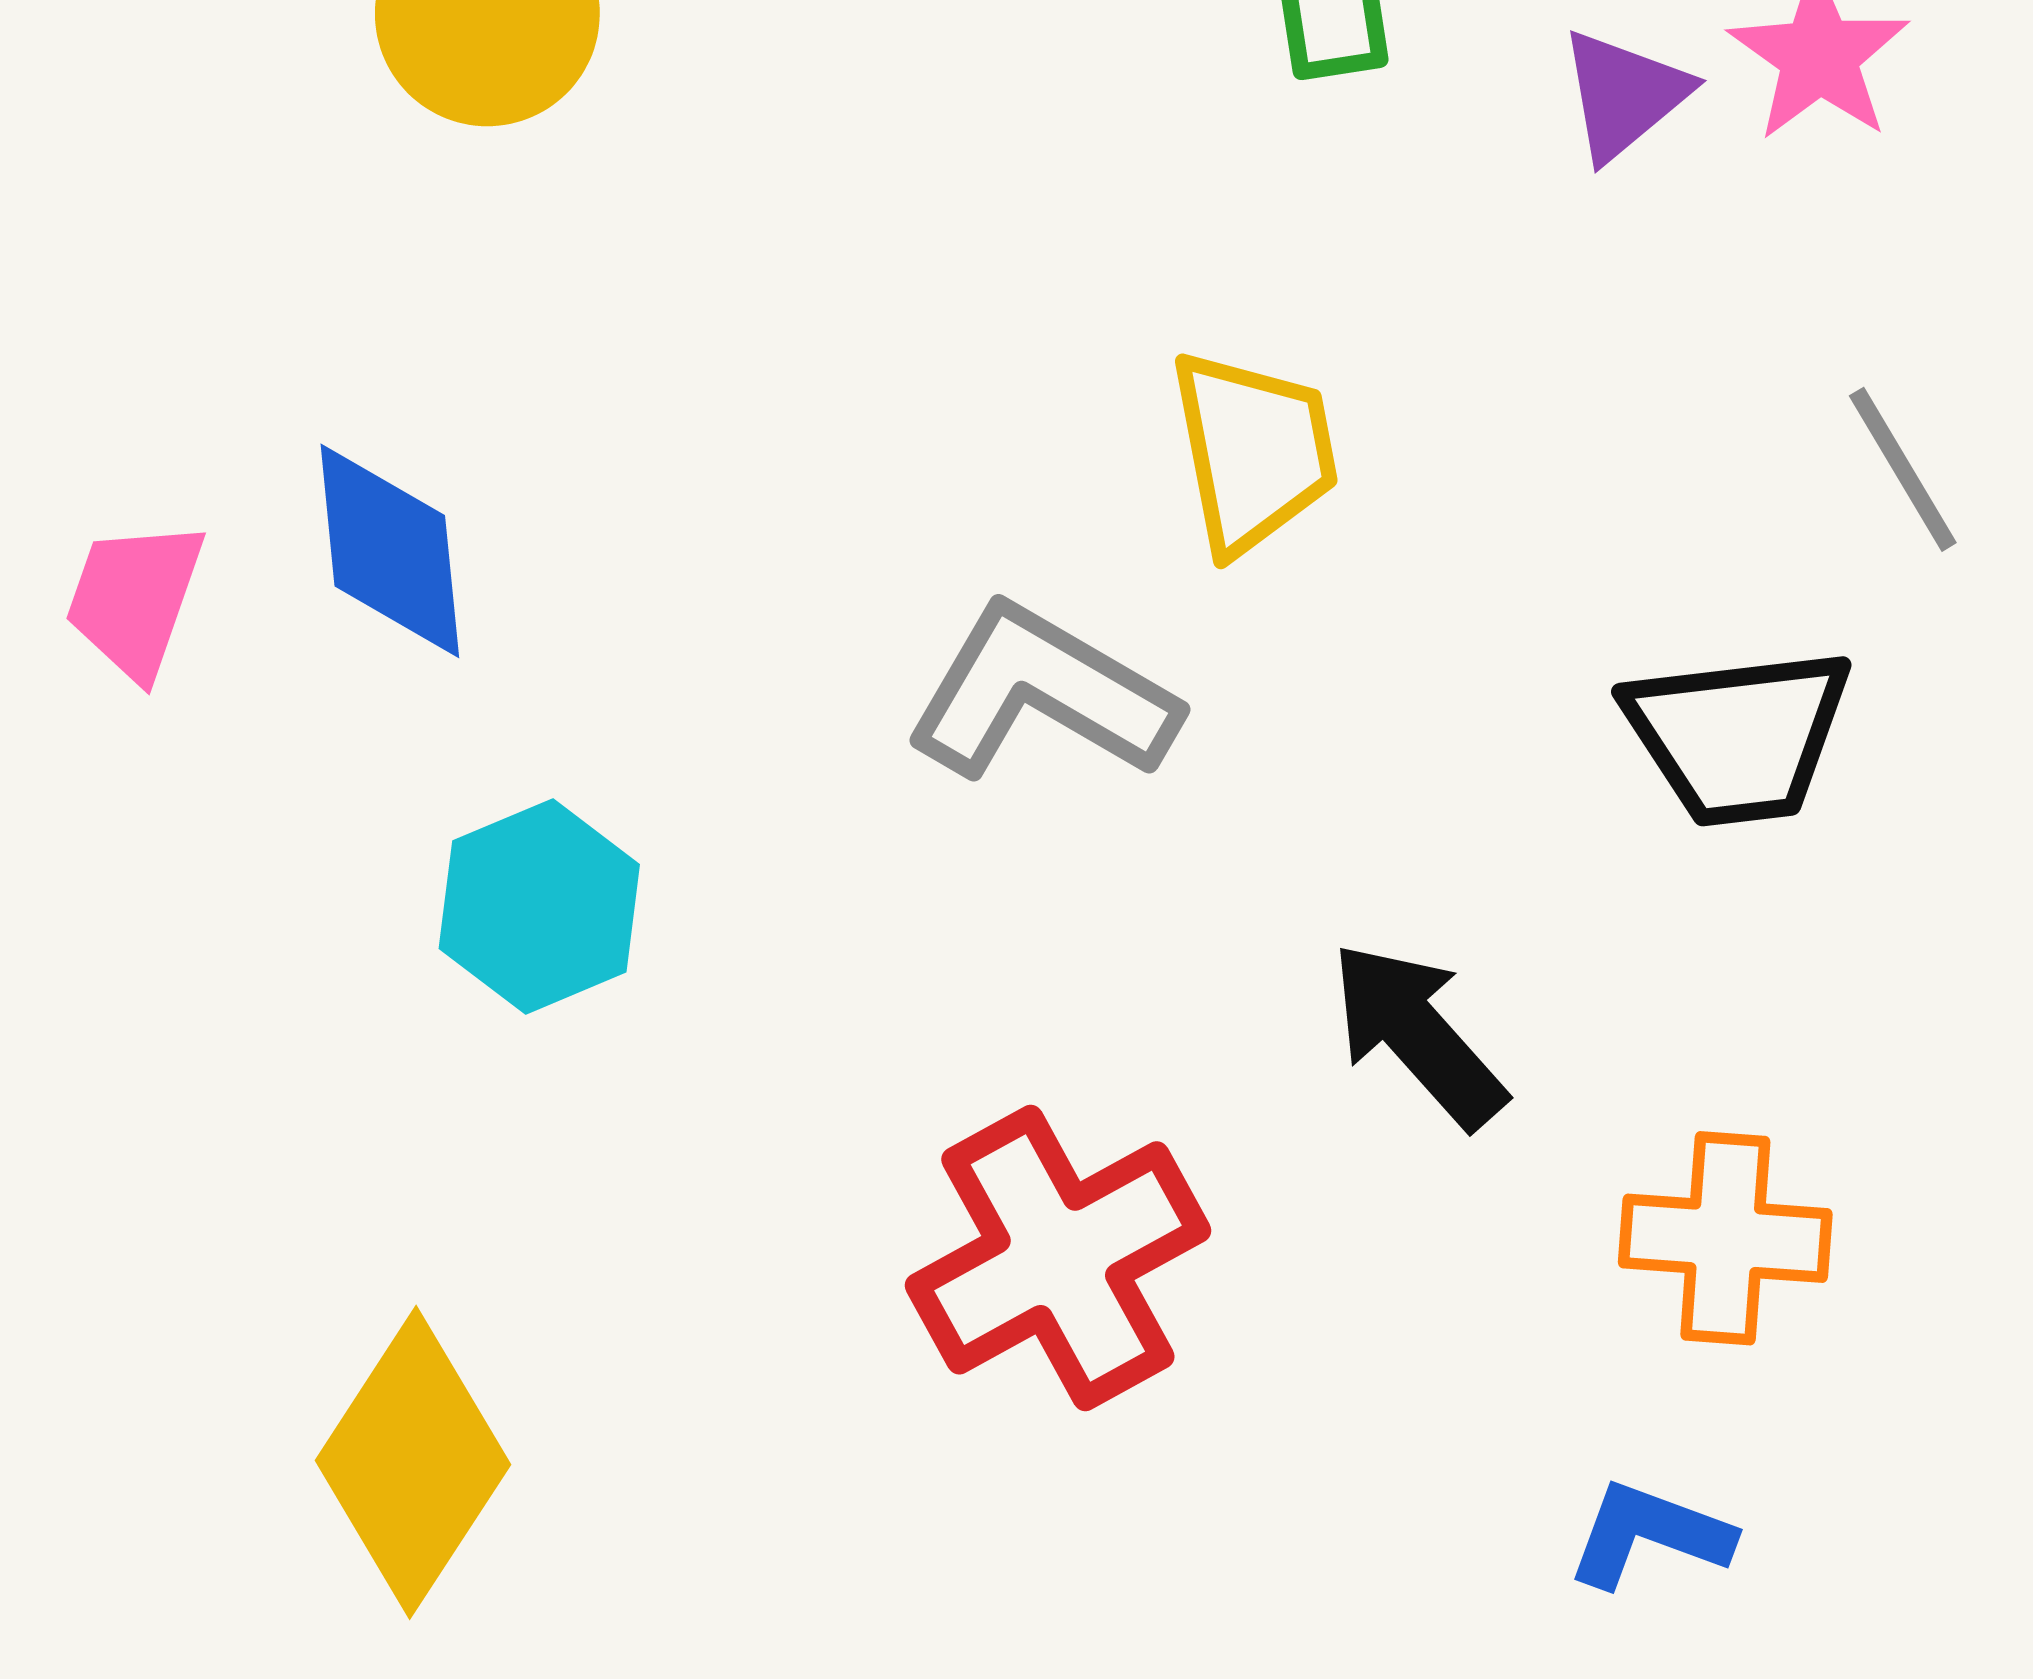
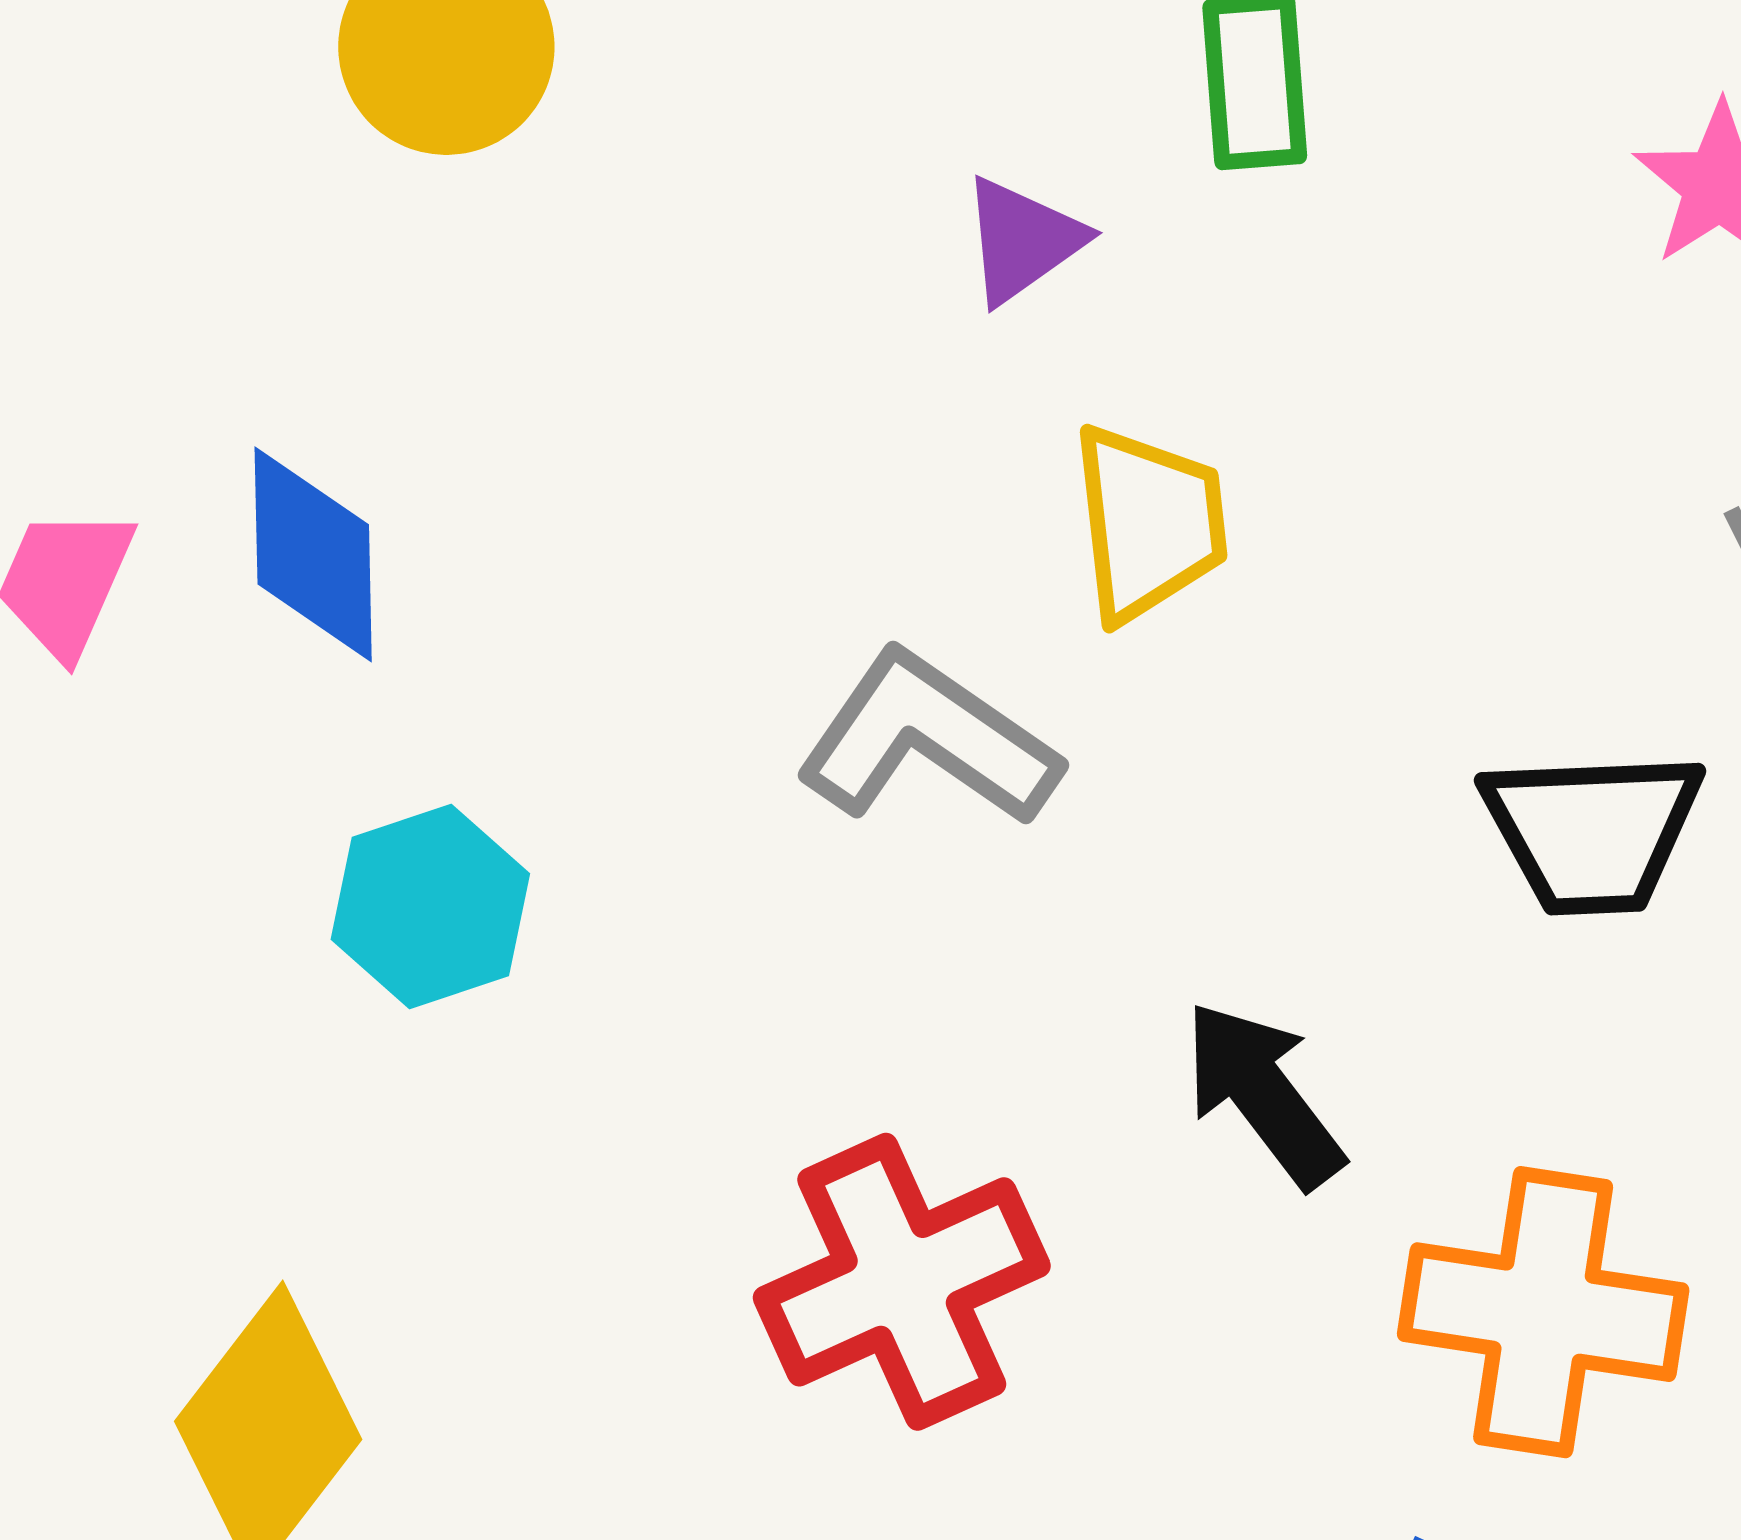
purple triangle: (1624, 95) -> (1022, 240), moved
orange cross: (1725, 1238) -> (1543, 1312), size x1.4

